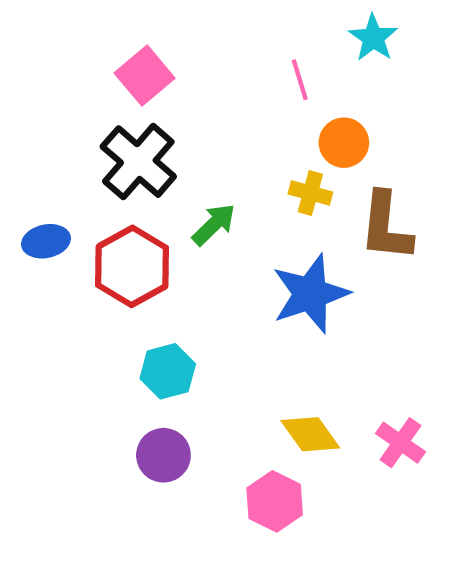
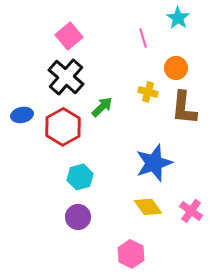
orange circle: (344, 143) -> (176, 68), moved
blue star: (310, 294) -> (154, 163), moved
pink hexagon: (275, 501) -> (131, 254), moved

